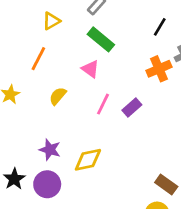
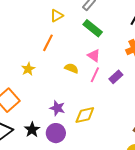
pink triangle: (90, 69) -> (94, 56), moved
yellow semicircle: (58, 96) -> (71, 68), moved, turned 72

